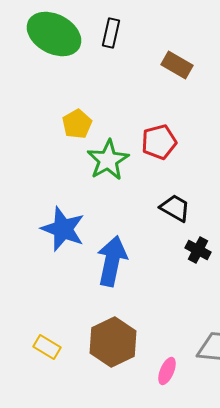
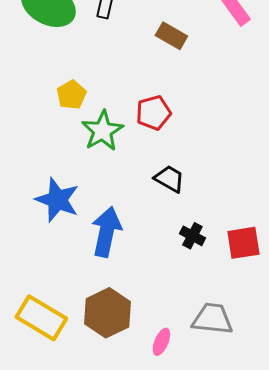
black cross: (198, 250) -> (192, 236), moved
yellow rectangle: (47, 347) -> (41, 318), size x1.8

